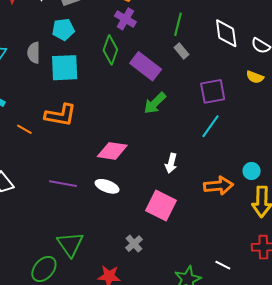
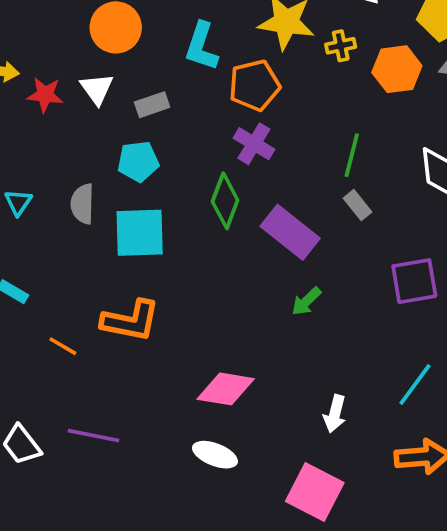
green arrow: (155, 103) -> (306, 301), size x0.7
cyan line: (210, 126) -> (415, 384), moved
purple line: (63, 184) -> (93, 436), moved

